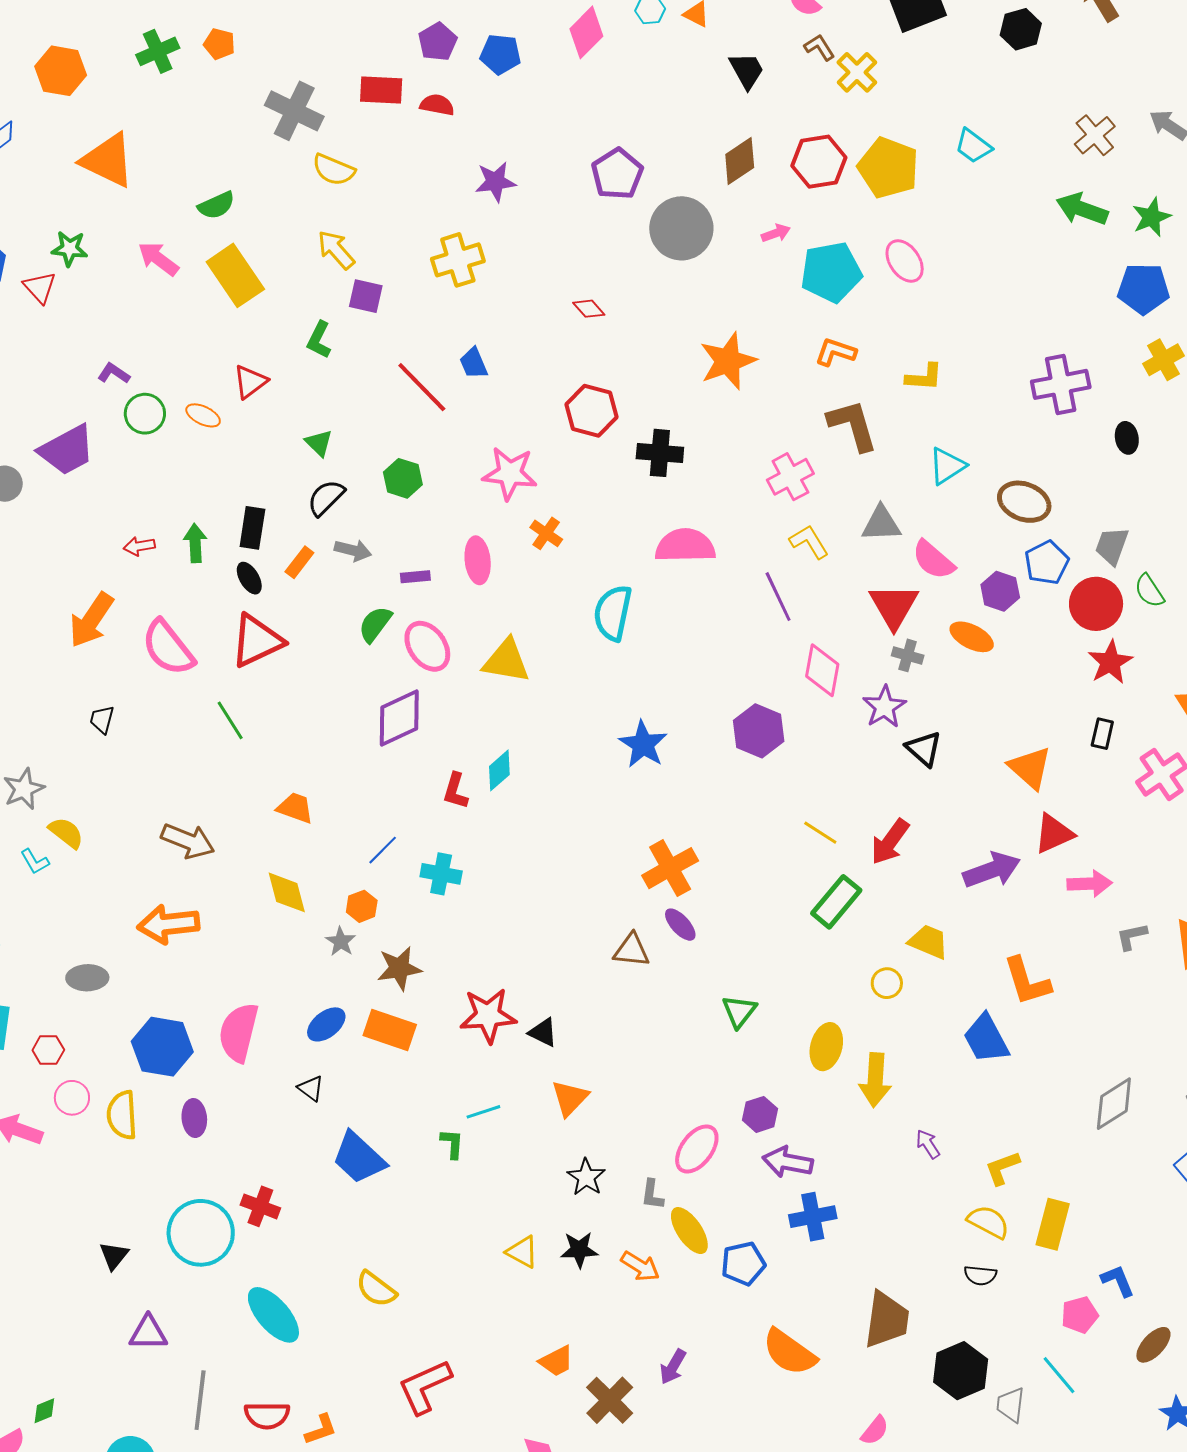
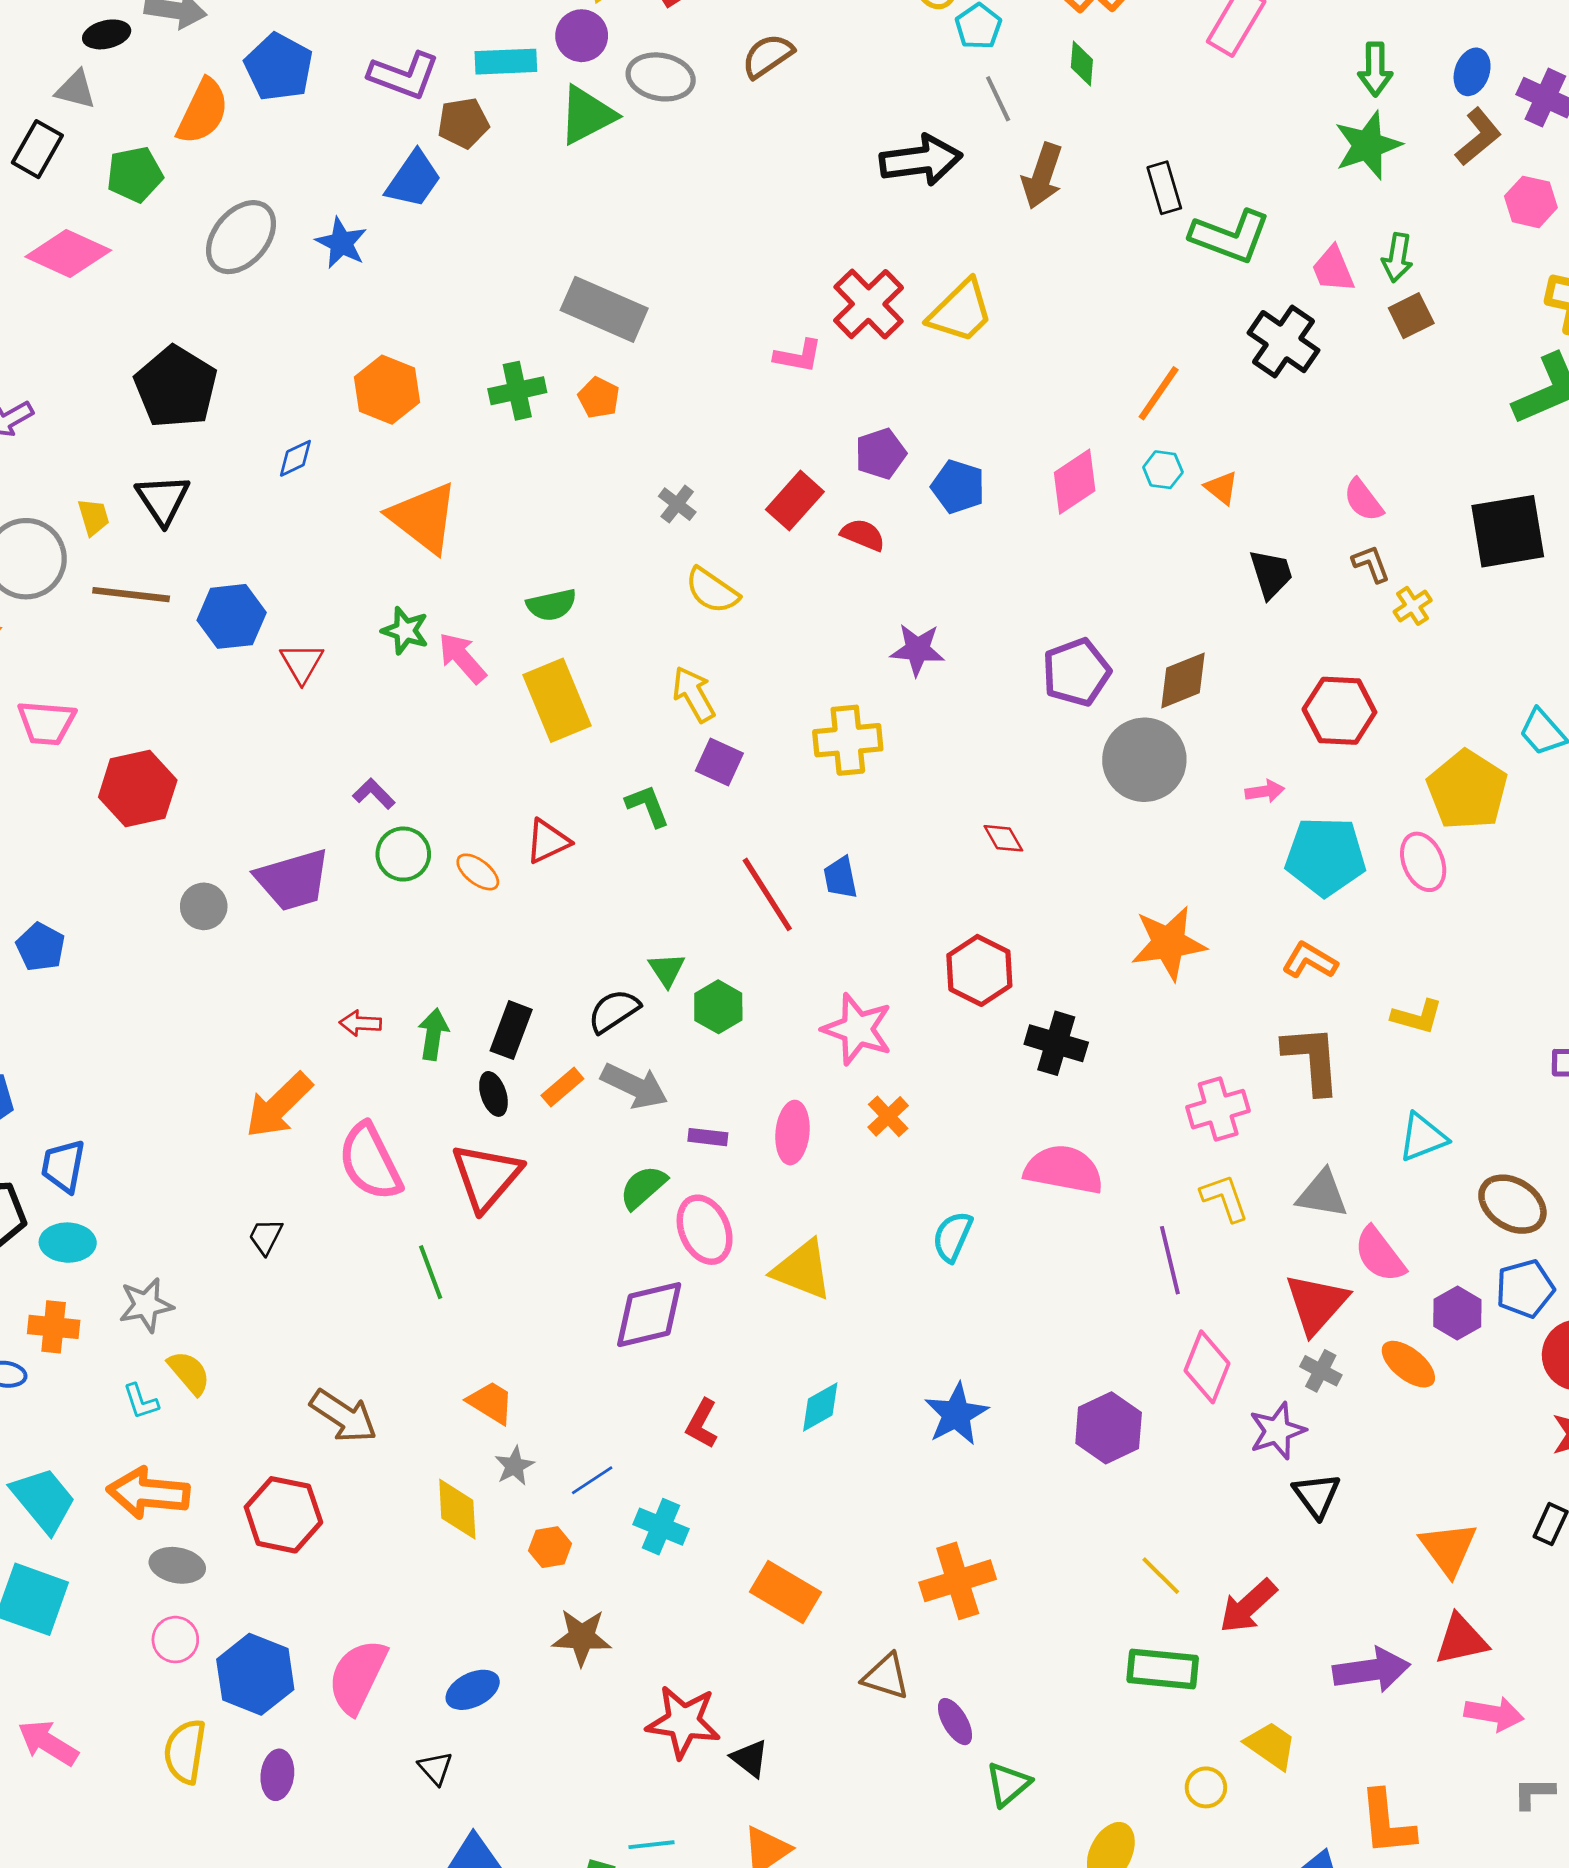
yellow cross: (857, 72) -> (1413, 606), size x0.7
red rectangle: (381, 90) -> (795, 501), turned -63
gray cross: (294, 111) -> (677, 504), size x0.5
brown diamond: (740, 161) -> (1183, 680), moved
yellow pentagon: (888, 168) -> (1467, 790), moved
green star: (70, 249) -> (405, 631), moved
green L-shape: (319, 340) -> (648, 806), turned 120
green triangle: (319, 443) -> (667, 970), moved
gray arrow: (353, 550) -> (634, 1086), size x1.4
cyan semicircle: (613, 613) -> (952, 1237), size x0.7
red triangle: (257, 641) -> (486, 1177), turned -36
cyan diamond: (499, 770) -> (820, 1407), moved
green rectangle: (836, 902) -> (1163, 1669), turned 44
orange arrow: (168, 924) -> (148, 1493), moved
purple ellipse: (680, 925) -> (955, 1722), moved
gray star: (341, 942) -> (514, 1466), moved
orange rectangle: (390, 1030) -> (786, 1592), moved
red hexagon: (48, 1050) -> (283, 1515), moved, size x1.8
pink circle: (72, 1098) -> (175, 1640), moved

